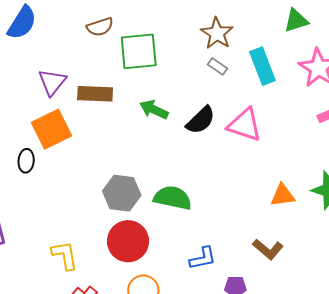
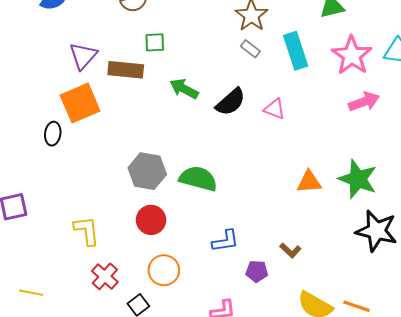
green square: (139, 51) -> (155, 42), moved, size x0.5
pink triangle: (245, 125) -> (275, 109), size x0.6
red circle: (128, 241) -> (151, 220), size x0.7
brown L-shape: (268, 249) -> (290, 250), moved, size x0.7

